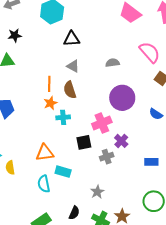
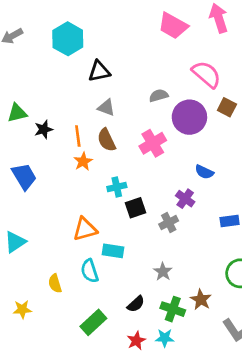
black star: (15, 35) -> (44, 129), moved
purple circle: (122, 98) -> (189, 117), moved
blue semicircle: (156, 114) -> (204, 172), moved
cyan cross: (63, 117) -> (117, 187), moved
pink cross: (102, 123) -> (153, 143), moved
yellow semicircle: (10, 168) -> (55, 283), moved
black semicircle: (74, 213) -> (136, 304), turned 32

